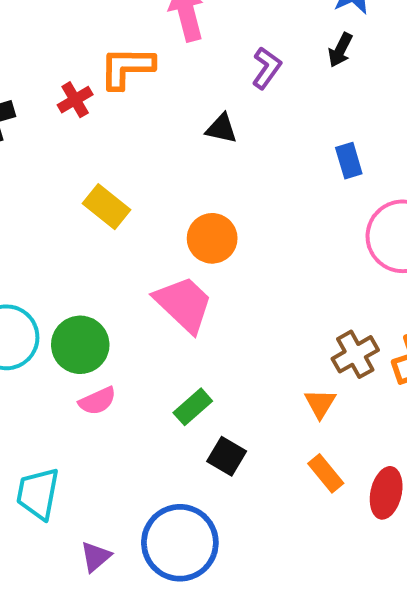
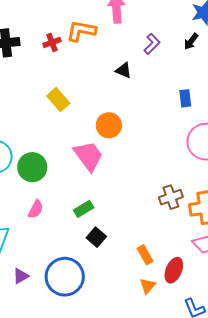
pink semicircle: (97, 401) -> (36, 209), moved, turned -48
orange triangle: (320, 403) -> (148, 286), moved

